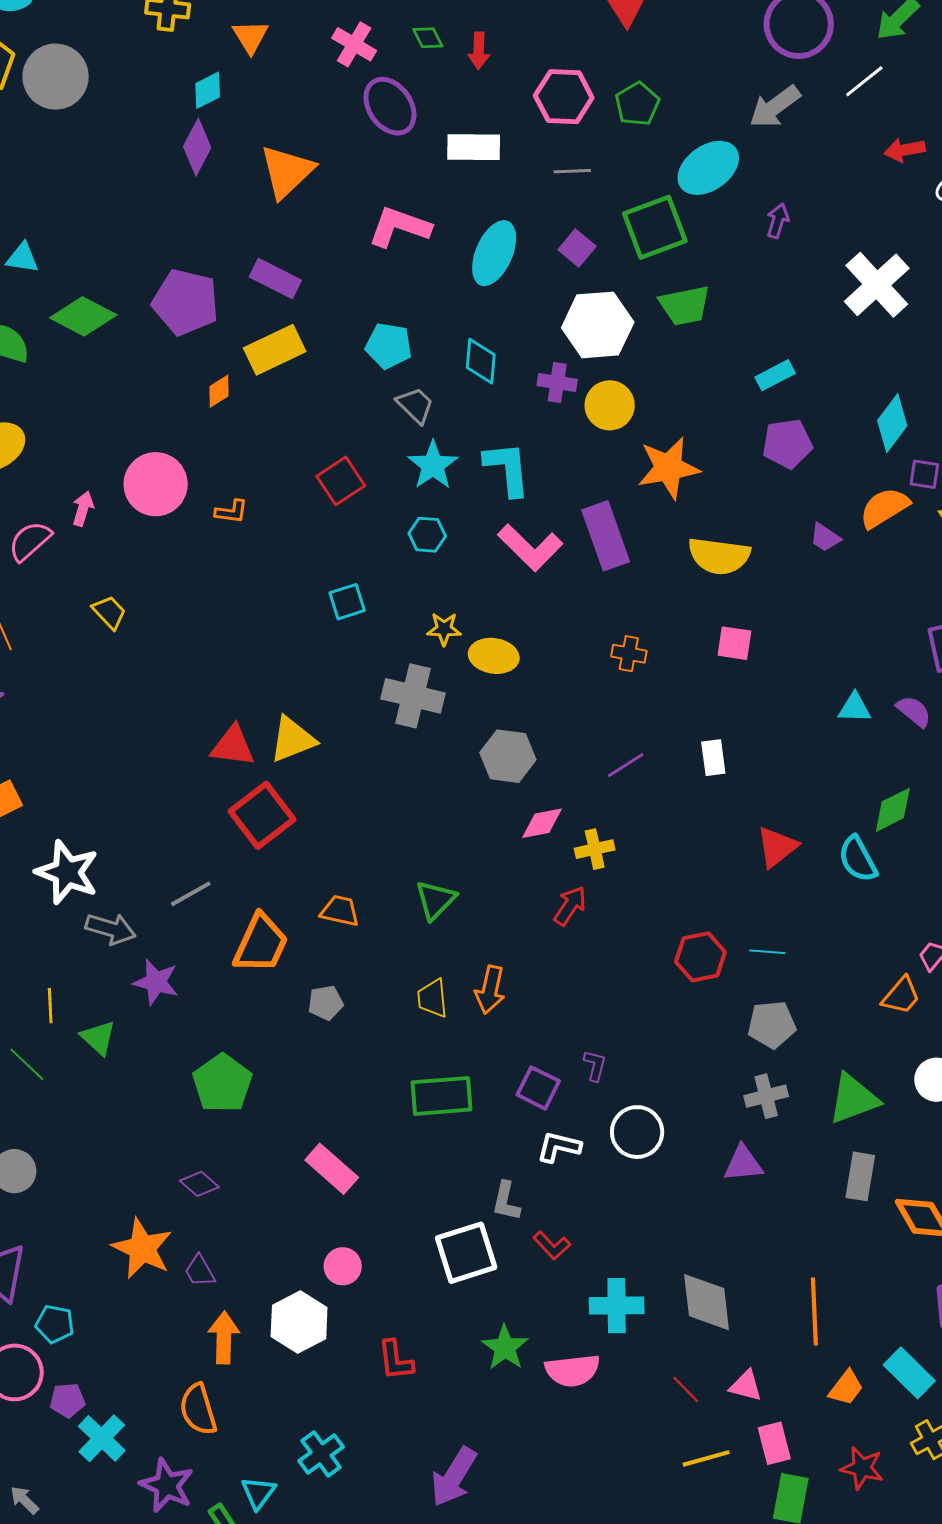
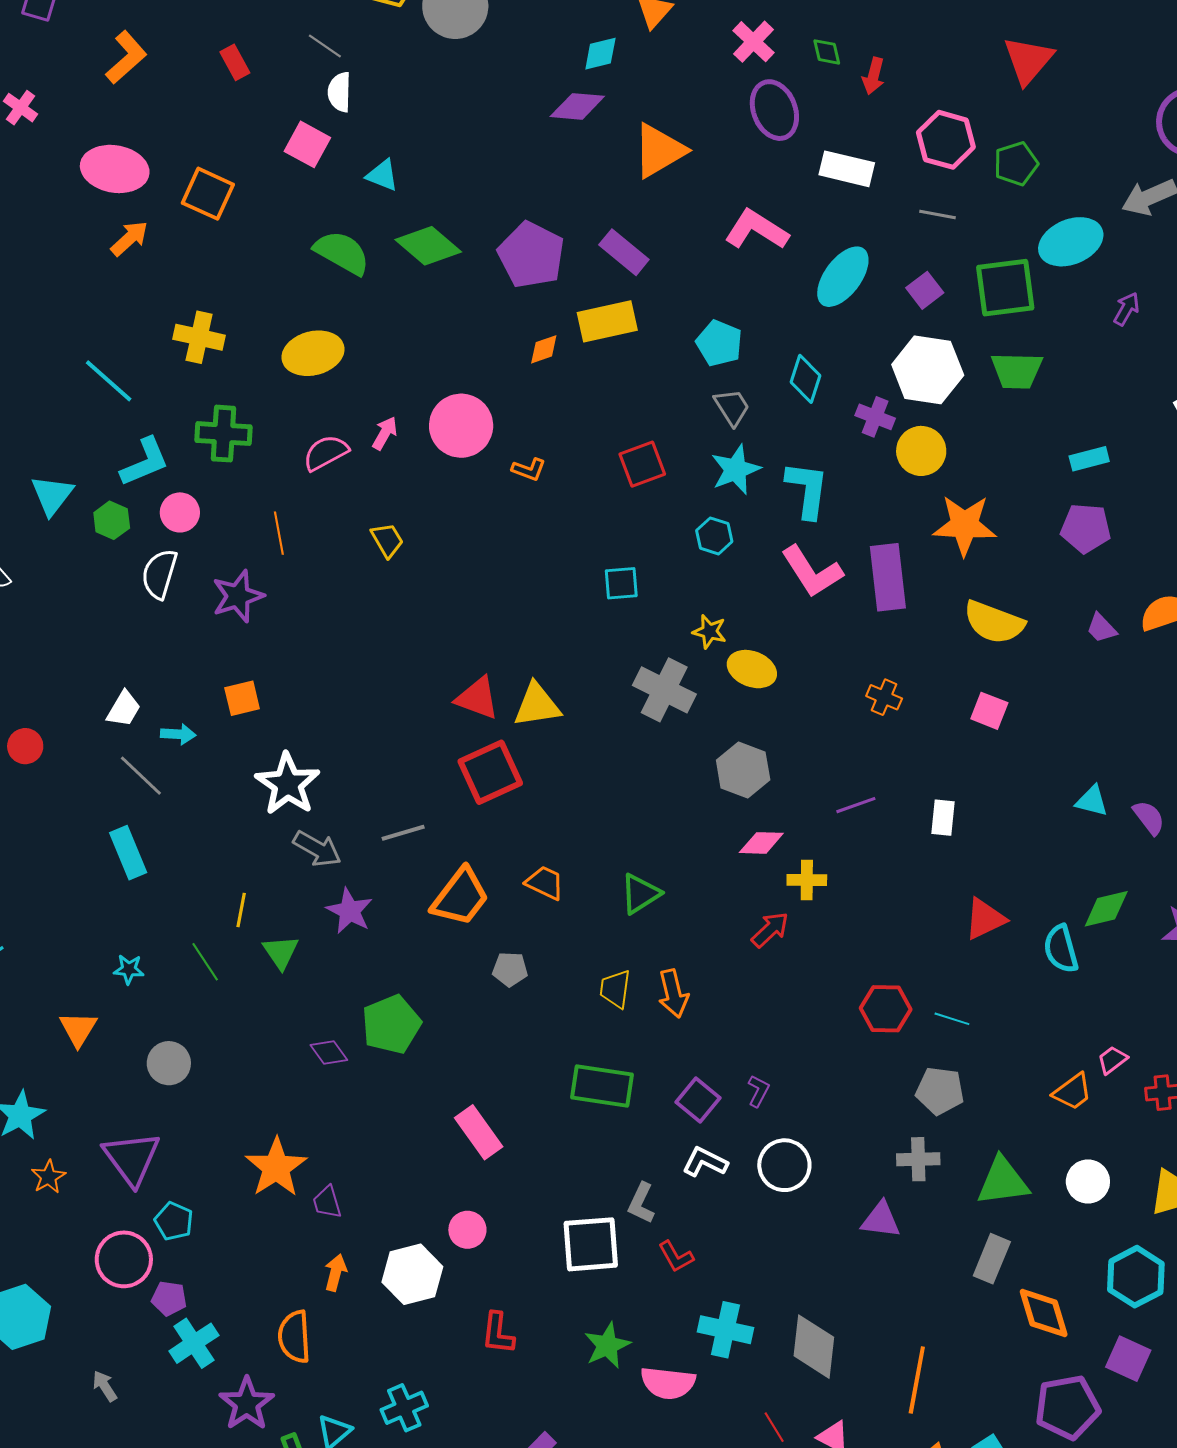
purple diamond: (197, 147) -> (577, 106), turned 54
orange arrow: (490, 990) -> (673, 993), turned -39
purple diamond: (199, 1184) -> (329, 1052), moved
orange arrow: (224, 1338) -> (336, 1273), size x0.7

